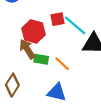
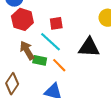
cyan line: (75, 25) -> (51, 42), moved
red hexagon: (34, 31) -> (22, 19), moved

